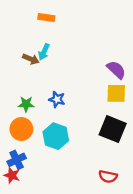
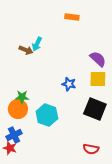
orange rectangle: (46, 18) -> (72, 17), moved
blue star: (57, 99) -> (69, 84), moved
green star: (26, 104) -> (22, 97), moved

